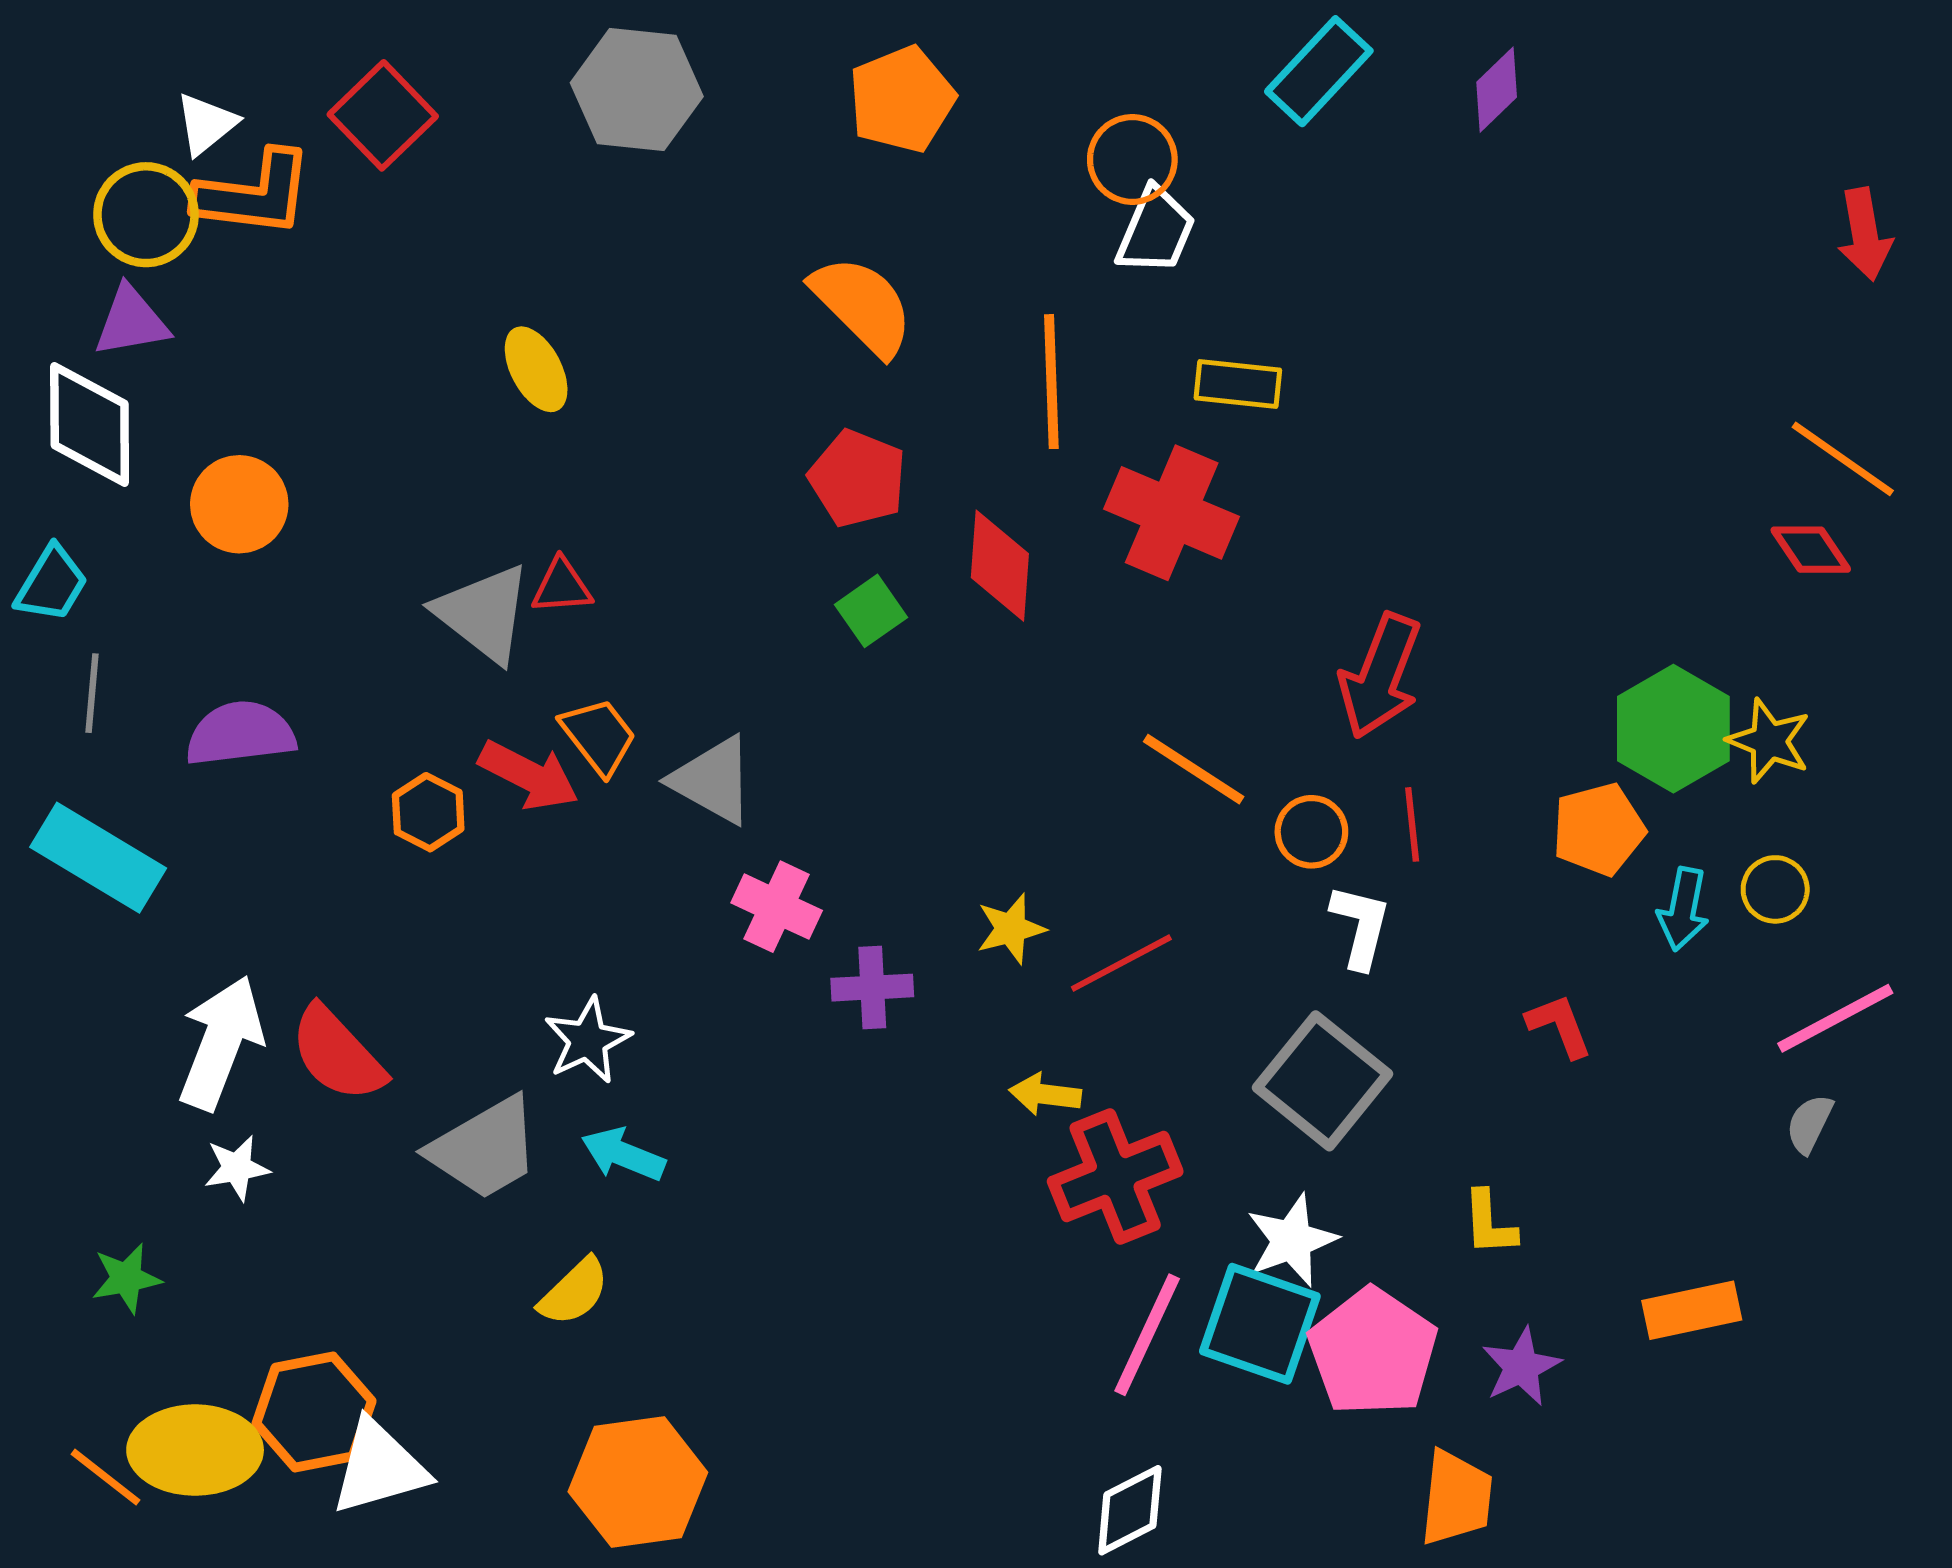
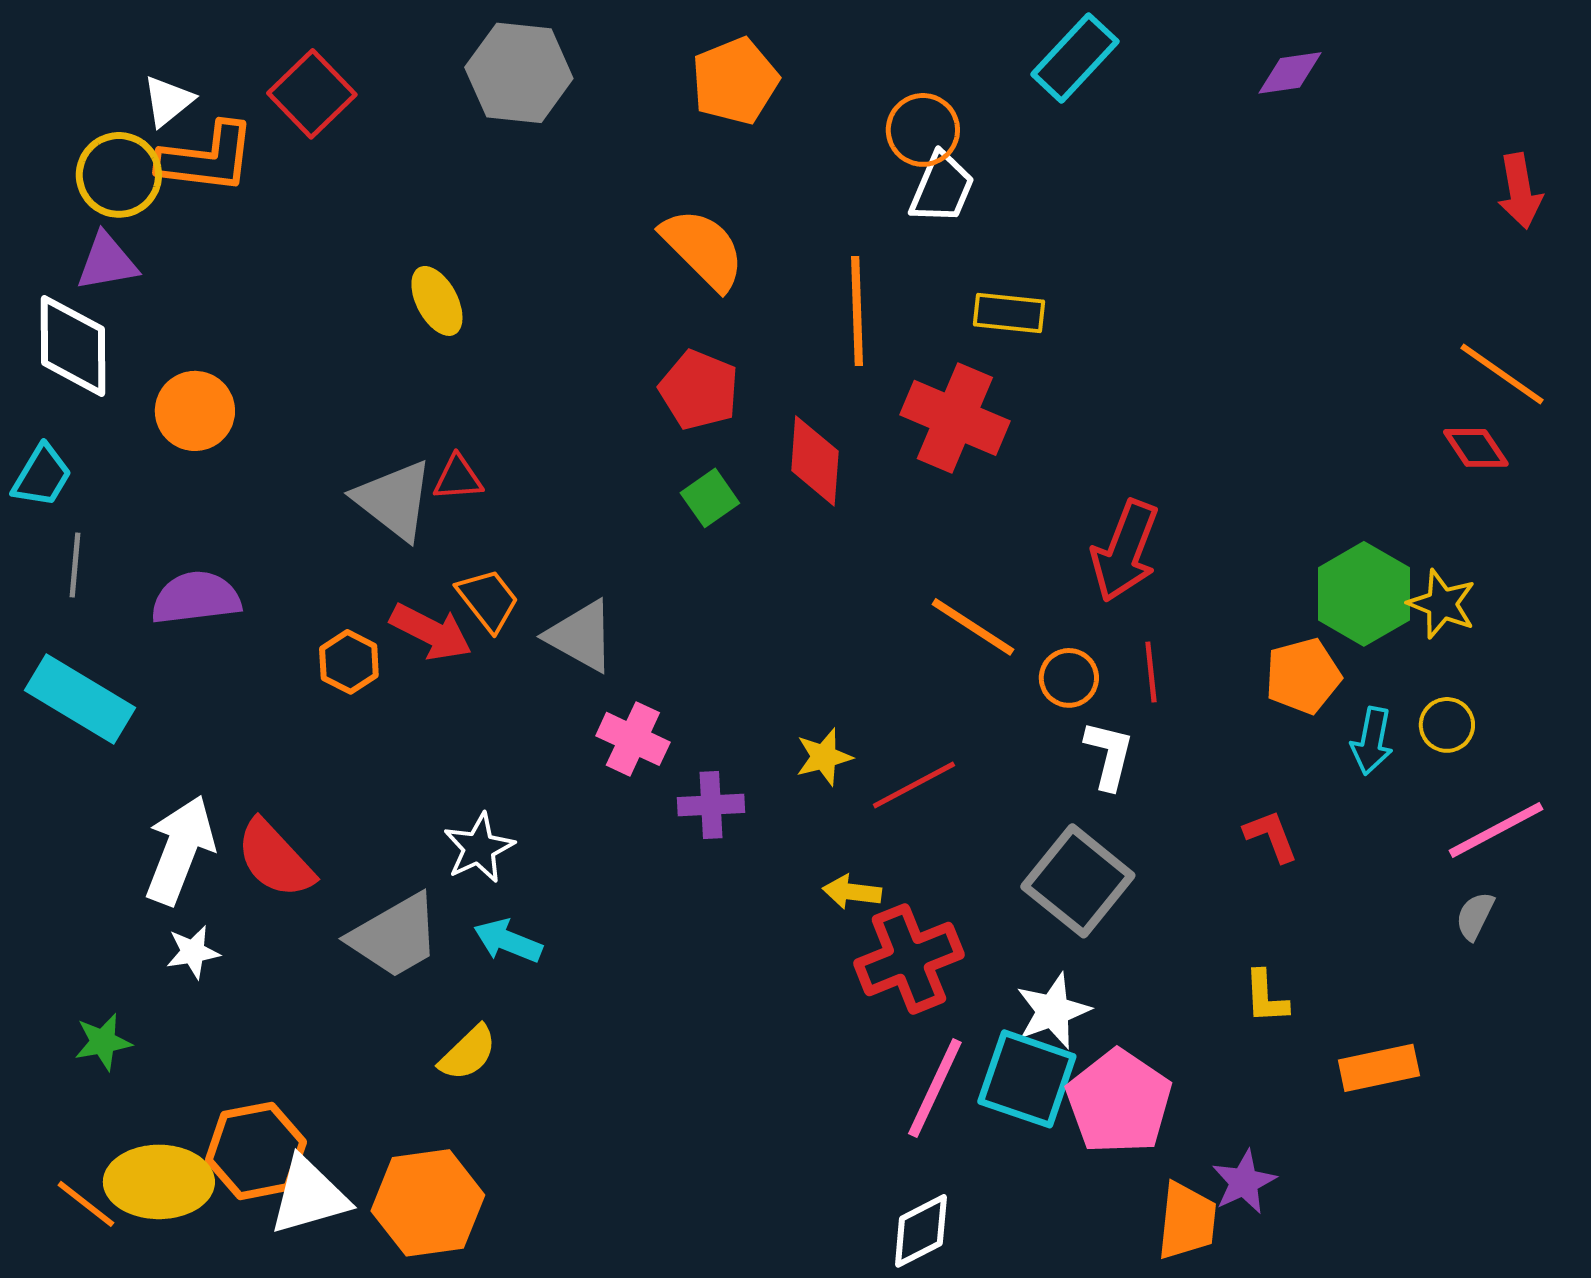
purple diamond: (1497, 90) -> (1290, 73), moved, turned 36
yellow L-shape: (1489, 1223) -> (1266, 997), moved
purple star: (1521, 1367) -> (1244, 1182), moved
orange hexagon: (638, 1482) -> (428, 1203), moved

